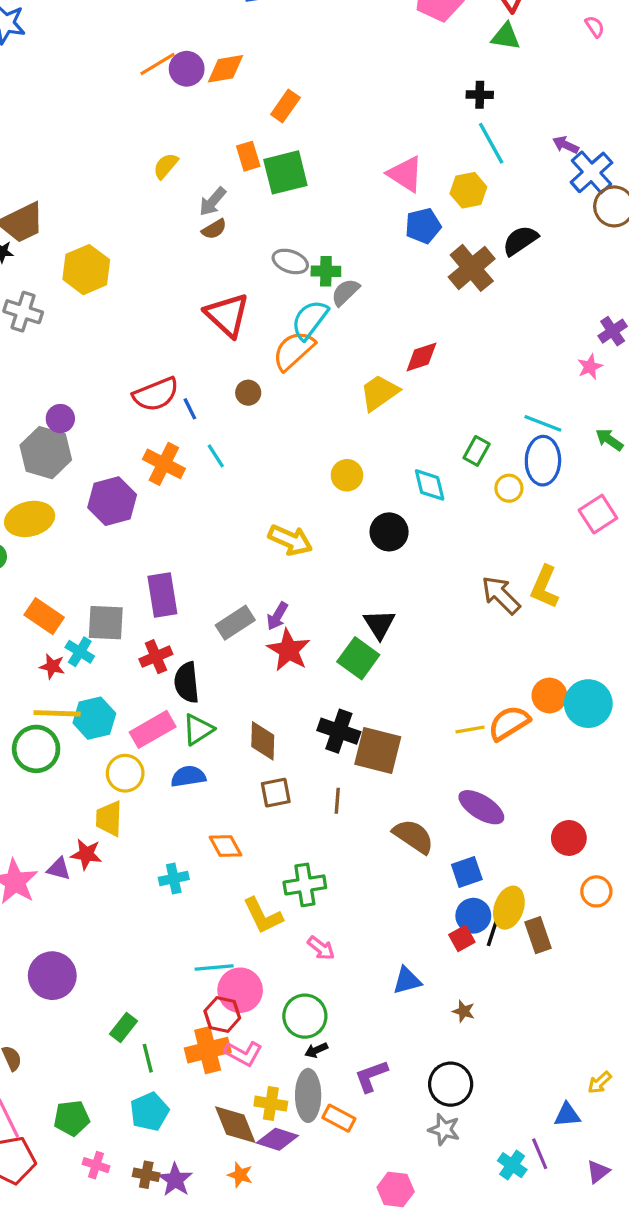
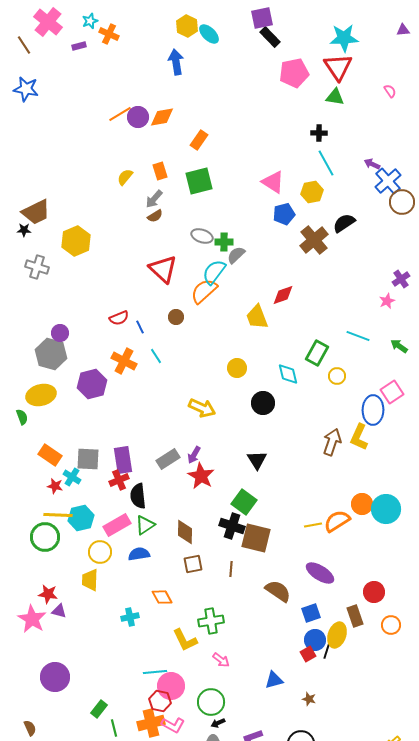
orange rectangle: (248, 156) -> (160, 171), moved
yellow trapezoid: (379, 393) -> (257, 317), turned -76
red semicircle: (156, 394) -> (119, 318), size x0.7
green rectangle: (477, 451) -> (317, 353), size x1.4
blue ellipse: (543, 461) -> (373, 410), moved
purple rectangle: (162, 595) -> (123, 460), moved
brown arrow: (501, 595) -> (332, 442), turned 64
green square: (358, 658) -> (244, 502), moved
red star: (86, 854) -> (48, 594), moved
brown rectangle: (538, 935) -> (355, 616), moved

